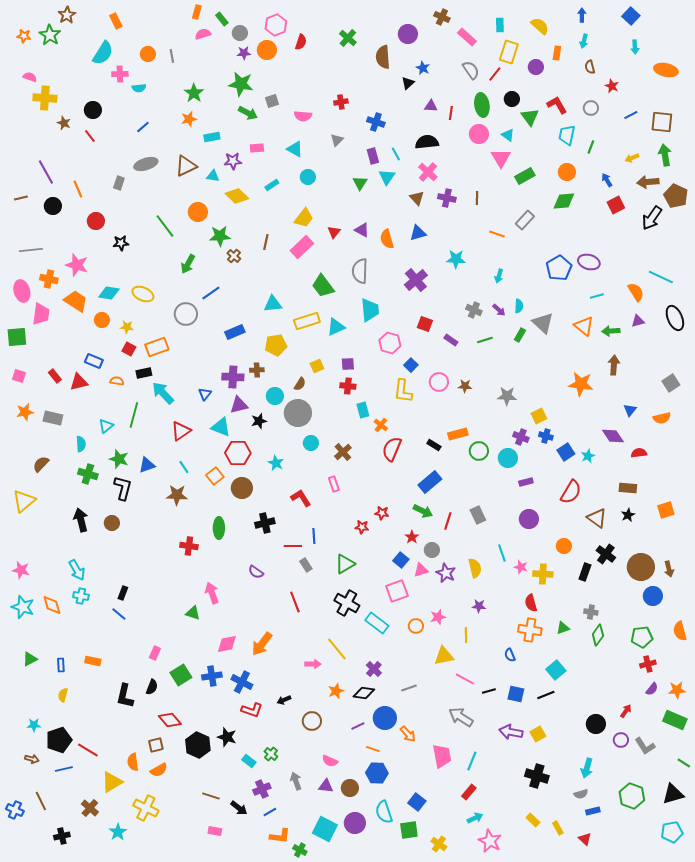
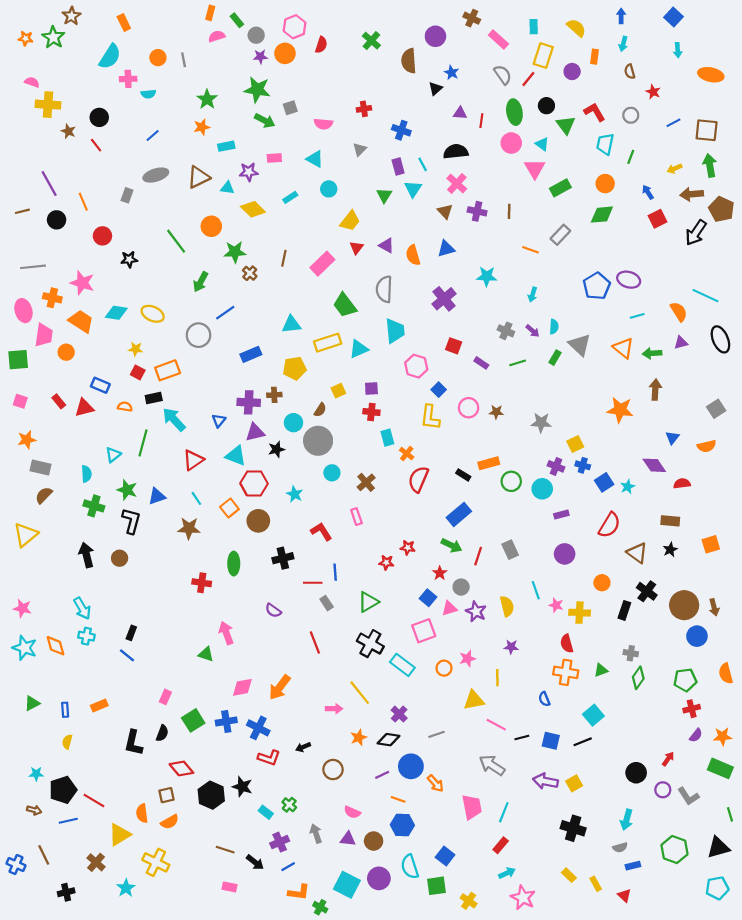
yellow trapezoid: (304, 218) -> (350, 221), moved
orange circle: (102, 320) -> (66, 352), moved
gray rectangle: (53, 418) -> (41, 467), moved
orange rectangle: (93, 661) -> (99, 705), turned -35
green line: (684, 763) -> (730, 814), turned 40

